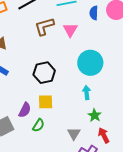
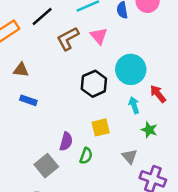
black hexagon: (44, 73) -> (94, 84), moved
yellow square: (46, 102) -> (101, 127), moved
red arrow: (104, 135) -> (158, 94), moved

